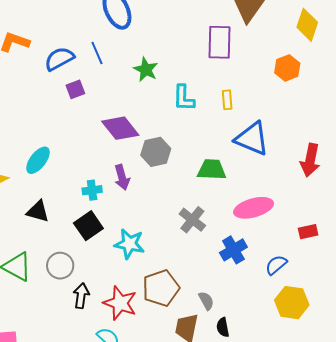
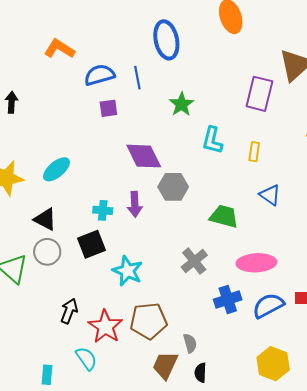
blue triangle: (252, 139) -> (270, 195), size x0.6
blue semicircle: (276, 265) -> (268, 306), moved, size x1.4
gray circle: (60, 266) -> (47, 252), moved

